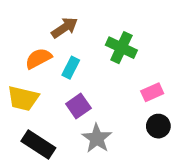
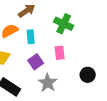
cyan rectangle: (71, 68) -> (31, 37), turned -32
pink rectangle: (152, 92) -> (60, 53), moved, turned -72

